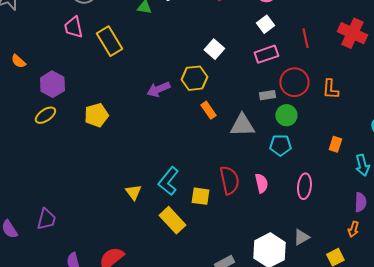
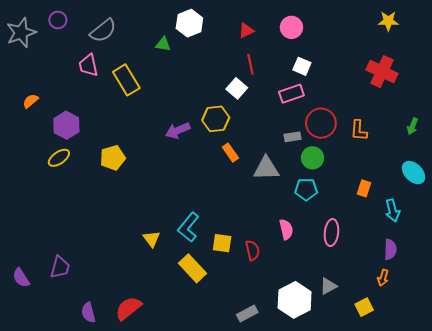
white square: (265, 24) -> (302, 66), moved, turned -30
red line: (305, 38) -> (250, 64), moved
orange semicircle: (18, 61) -> (31, 101), turned 98
red semicircle: (229, 180) -> (253, 250), moved, size x0.7

